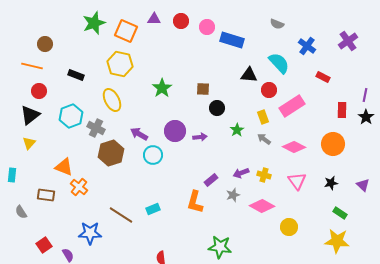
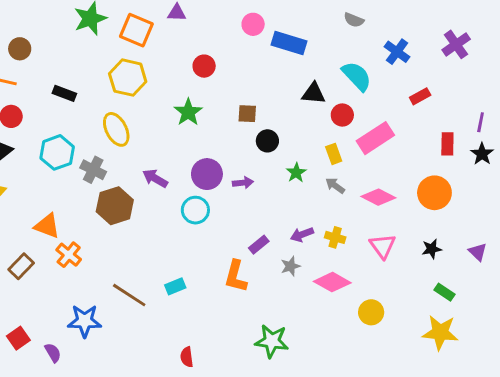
red circle: (181, 21) -> (204, 66), moved
red rectangle: (323, 77) -> (420, 96), turned -56
cyan circle: (153, 155) -> (195, 210), moved
brown rectangle: (46, 195) -> (21, 266), turned -54

